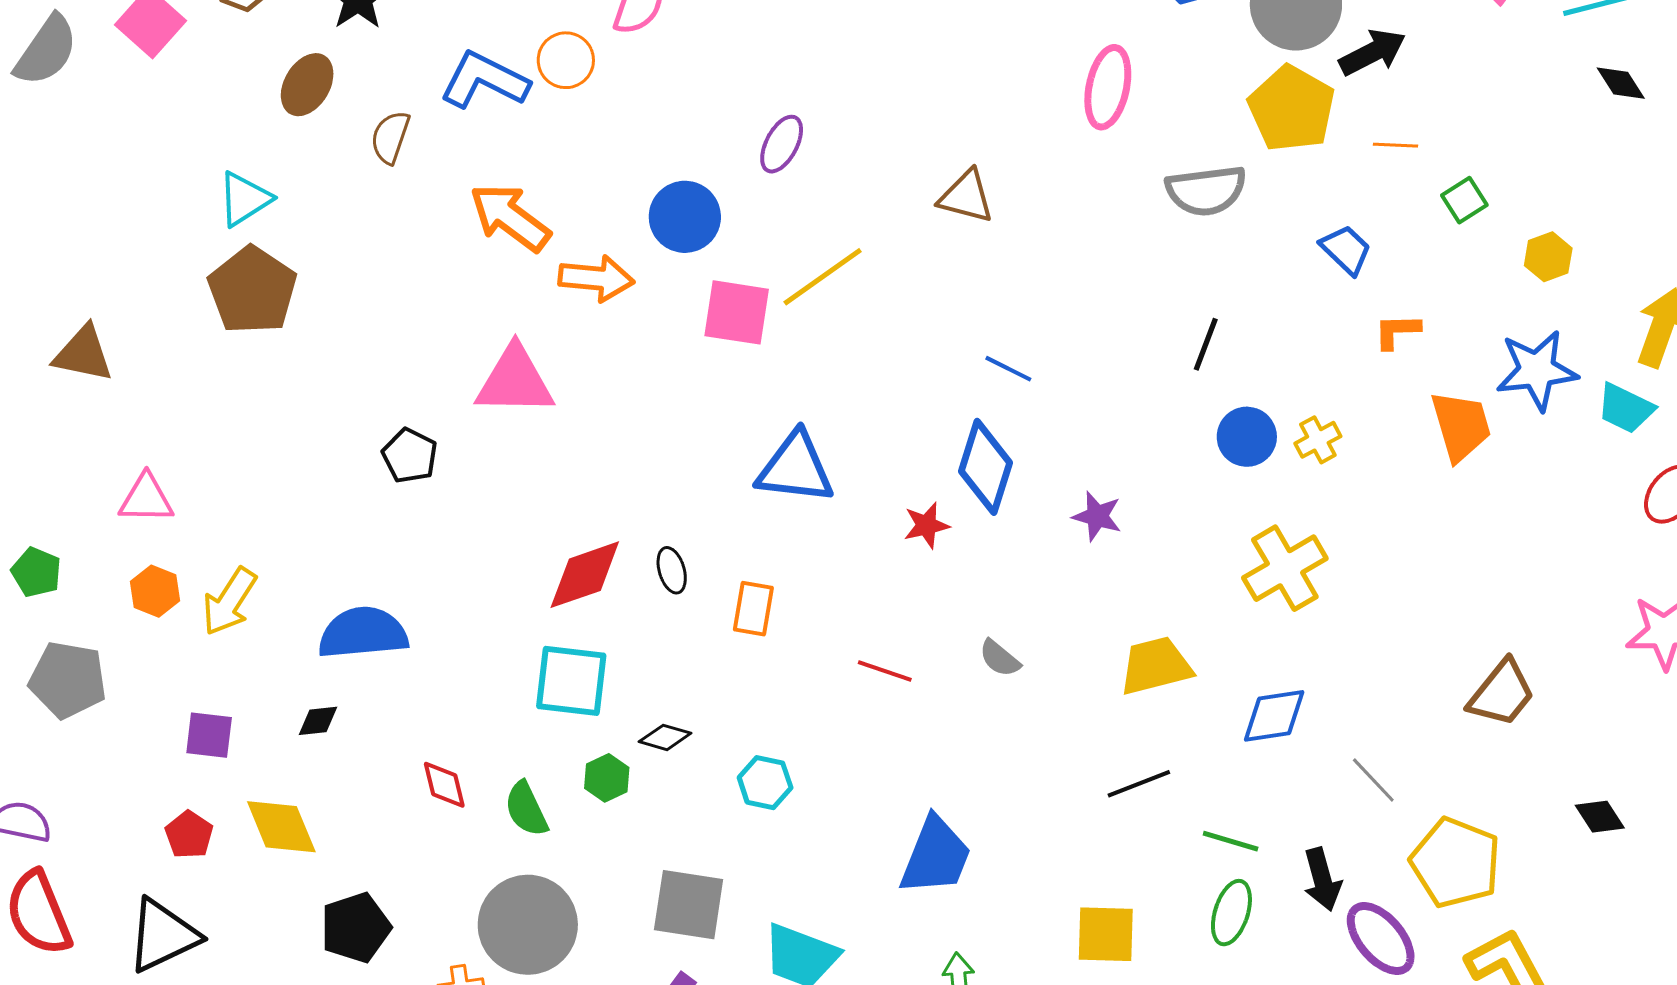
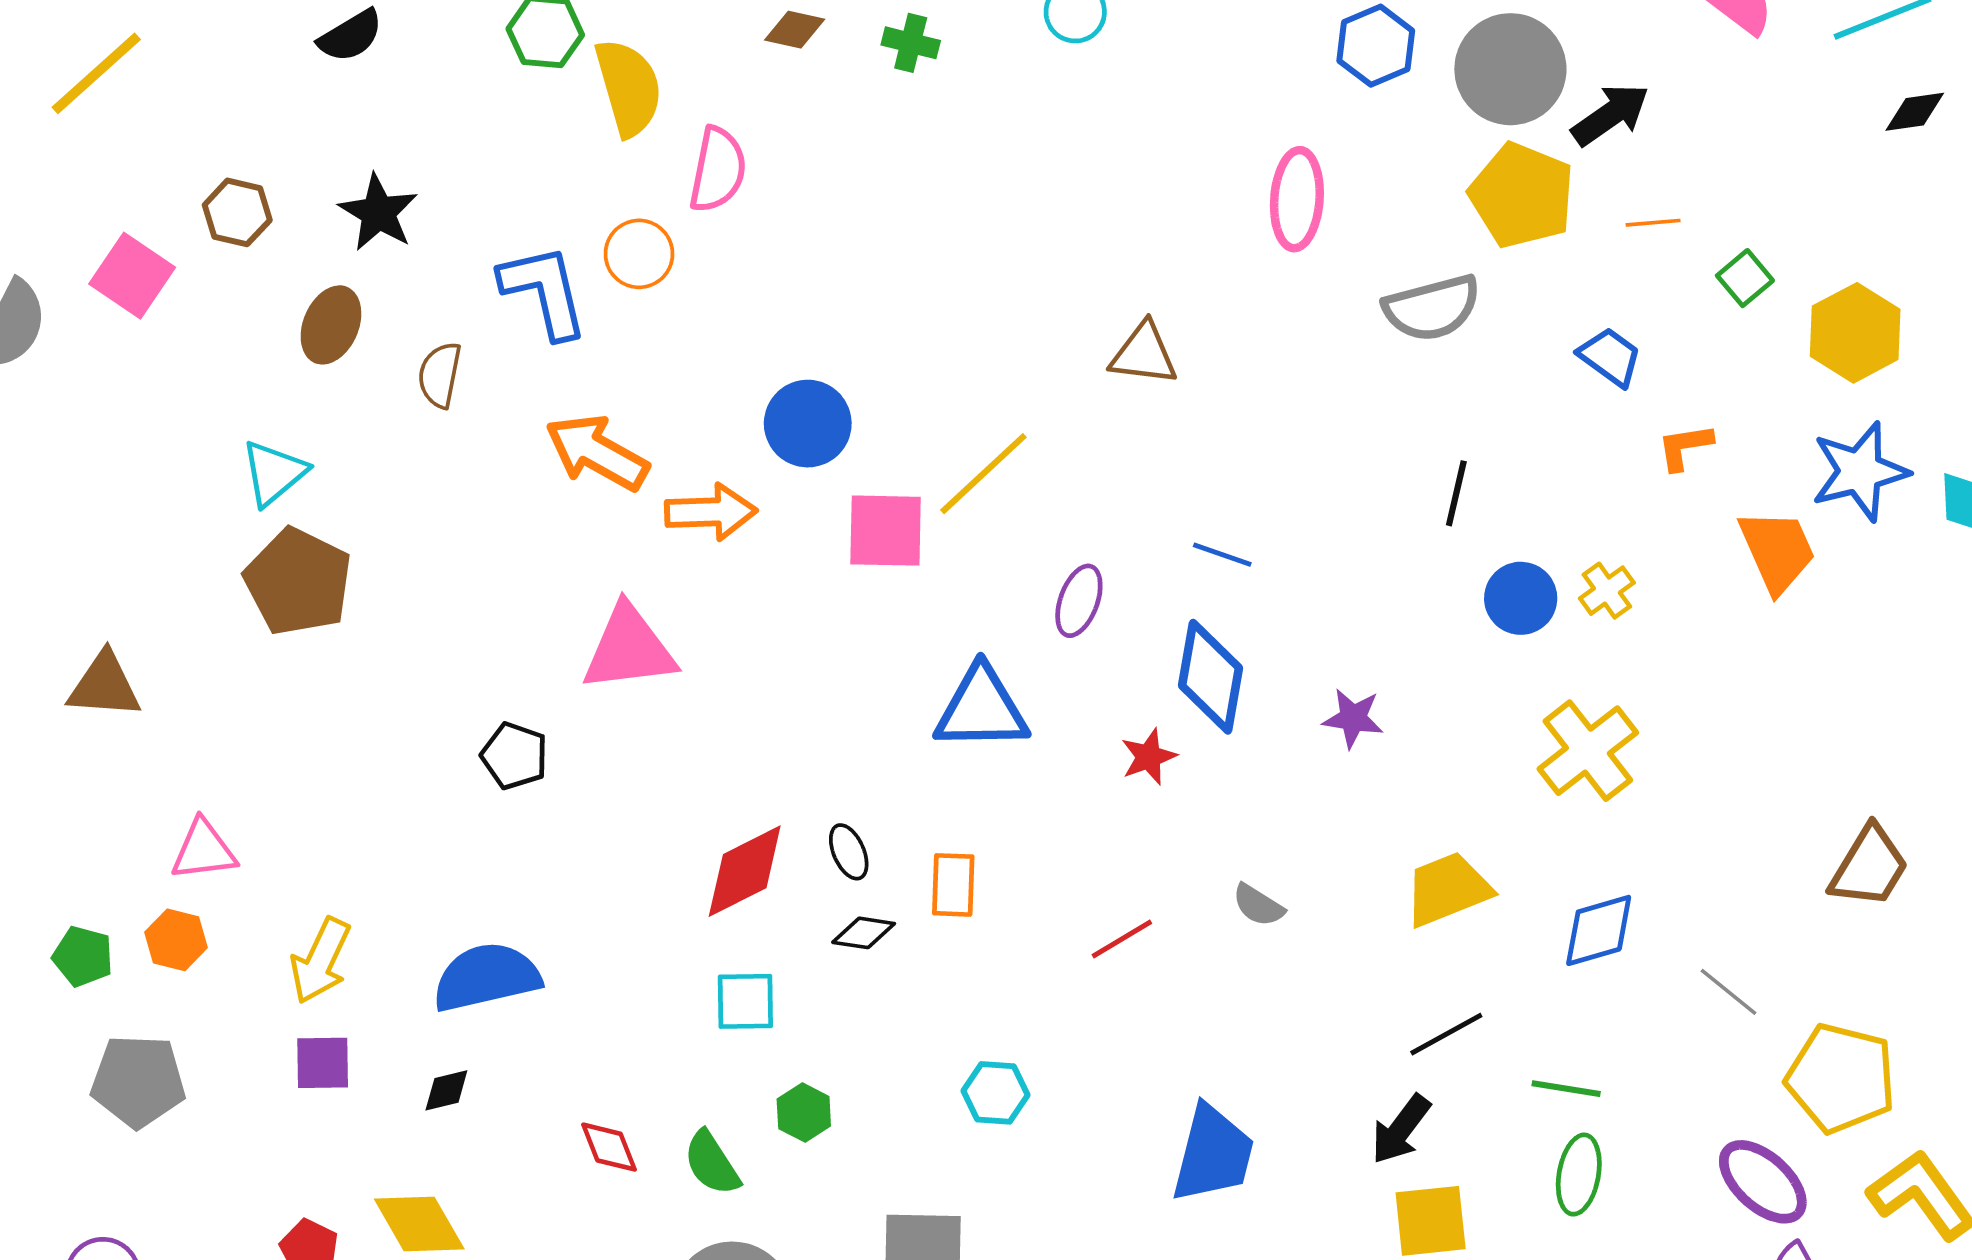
blue L-shape: (484, 80) -> (544, 291), turned 58
black diamond: (1621, 83) -> (1915, 112), turned -58
purple ellipse: (782, 144) -> (1079, 601), moved
yellow hexagon: (1548, 257) -> (1855, 333), size x1.6
orange hexagon: (155, 591) -> (176, 940), moved
red line: (885, 671) -> (1122, 939), turned -42
cyan square: (571, 681) -> (745, 1001), size x0.7
purple square: (209, 735) -> (323, 1063), moved
black diamond: (665, 737) -> (864, 933), moved
black arrow: (1322, 879) -> (1401, 1129), moved, turned 60

